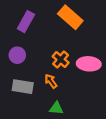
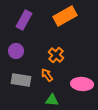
orange rectangle: (70, 17) -> (65, 16), turned -70
pink ellipse: (89, 64) -> (82, 84), moved

